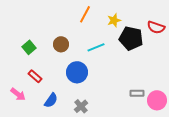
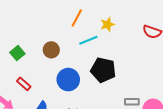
black pentagon: (131, 38) -> (103, 70), moved
cyan line: (96, 47) -> (88, 40), moved

